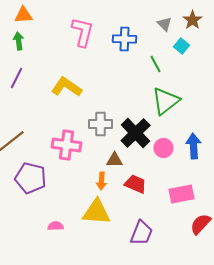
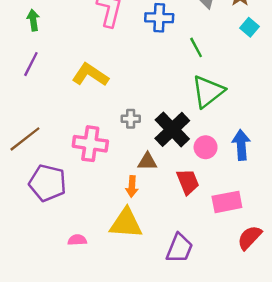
cyan square: (182, 46) -> (250, 27), moved
gray cross: (101, 124) -> (131, 119), size x0.7
red trapezoid: (136, 184) -> (188, 182), moved, turned 45

